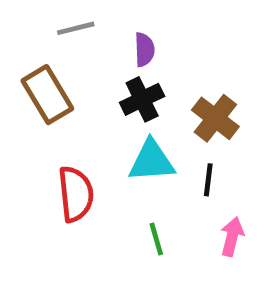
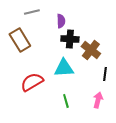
black cross: (142, 99) -> (70, 39), moved, turned 30
black line: (208, 180) -> (105, 74), moved
red semicircle: (76, 194) -> (32, 82), turned -115

